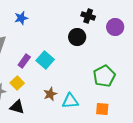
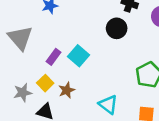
brown star: (50, 94) -> (67, 90), moved
cyan triangle: (70, 101) -> (108, 104), turned 42

